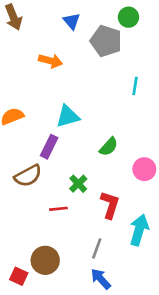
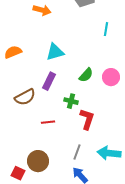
purple rectangle: (49, 147) -> (49, 81), moved
pink circle: (144, 169) -> (111, 77), moved
green cross: (78, 184) -> (71, 101), moved, turned -32
cyan arrow: (139, 230) -> (109, 153), moved, turned -100

